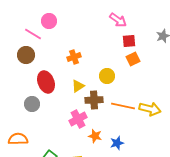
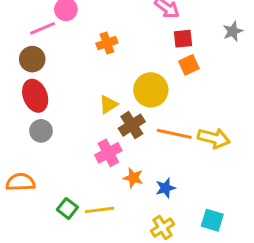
pink line: (33, 34) -> (42, 28), turned -54
orange cross: (74, 57) -> (107, 43), moved
yellow circle: (107, 76) -> (151, 90), size x1.5
red ellipse: (46, 82) -> (35, 96), moved
brown cross: (94, 100) -> (132, 125), turned -30

